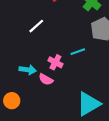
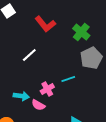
pink cross: (55, 62) -> (47, 89), turned 32

